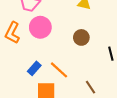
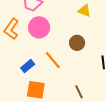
orange line: (59, 70) -> (53, 60), moved

